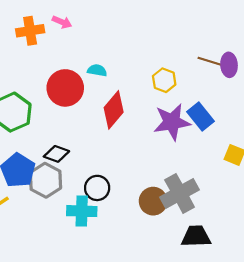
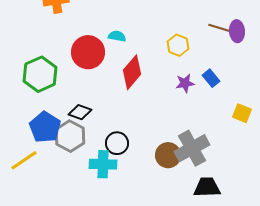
blue rectangle: (200, 117) -> (211, 78), size x0.7
purple star: (172, 122) -> (185, 83), size x0.6

